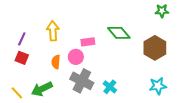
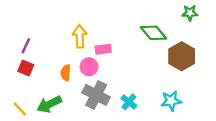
yellow arrow: (53, 31) -> (80, 36), moved
green diamond: (119, 33) -> (154, 33), moved
cyan star: (158, 86) -> (171, 101), moved

